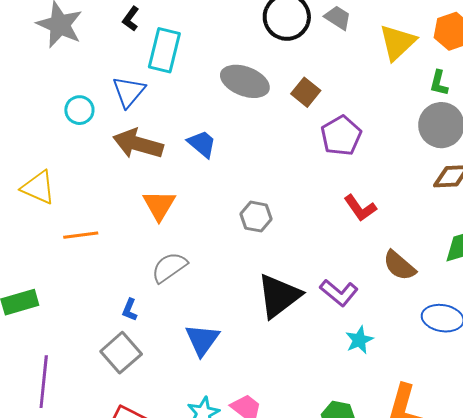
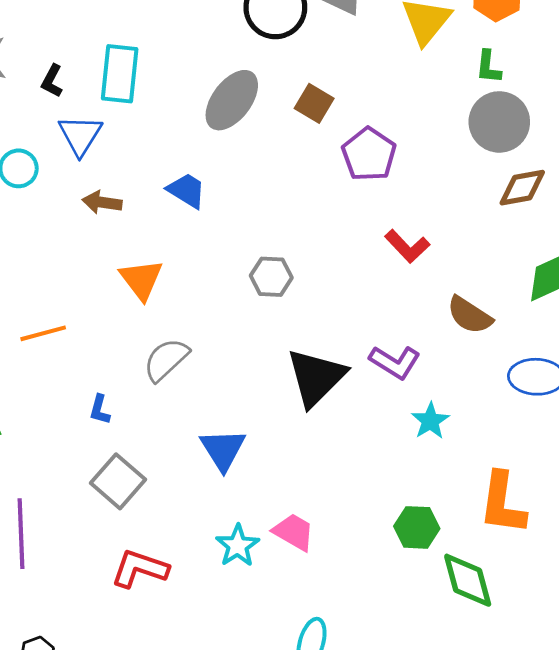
black L-shape: (131, 19) -> (52, 81), moved
gray ellipse: (245, 81) -> (232, 100), turned -66
brown arrow: (138, 144) -> (102, 202), size x0.6
blue L-shape: (130, 310) -> (100, 410), moved

